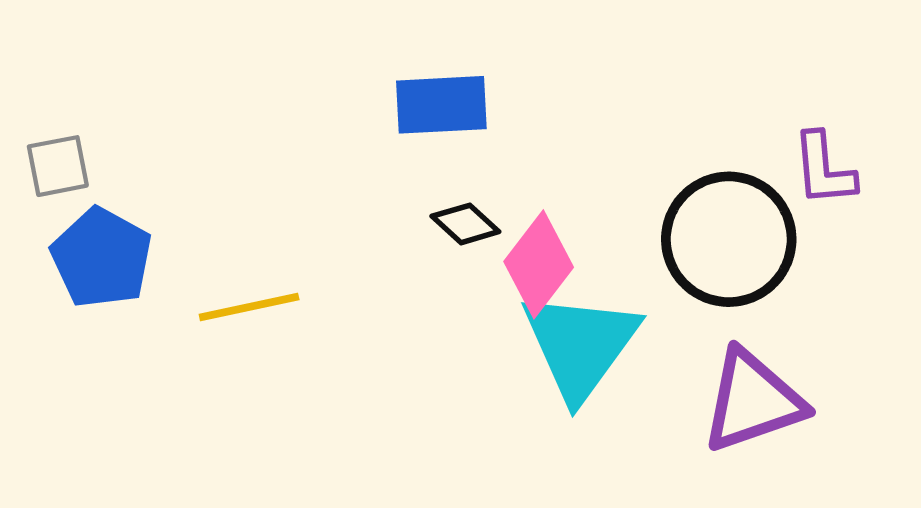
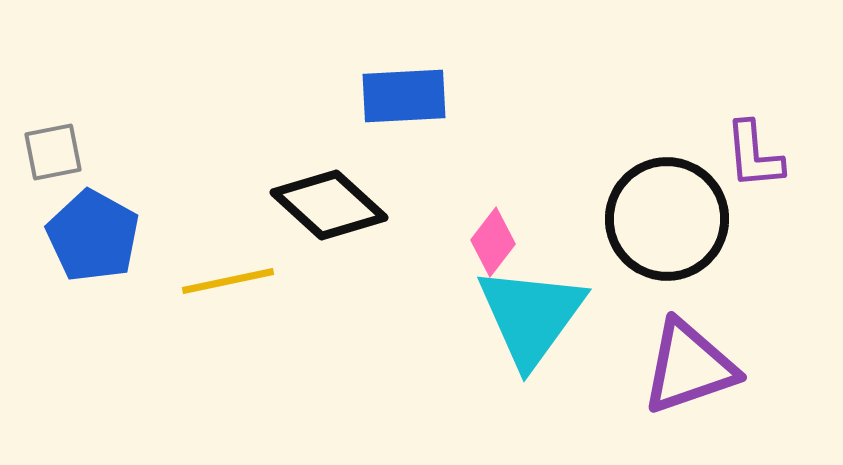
black diamond: (465, 224) -> (329, 205), moved, size x1.8
pink diamond: (539, 264) -> (493, 242), size x0.7

